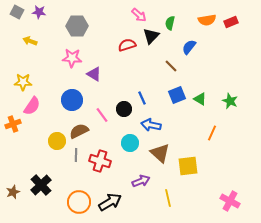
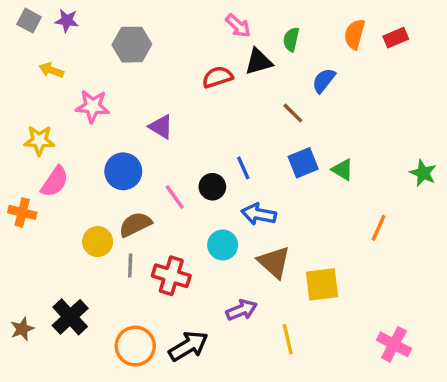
orange semicircle: (207, 20) -> (355, 34), turned 114
black triangle: (151, 36) -> (259, 62), turned 30
pink star: (72, 58) -> (92, 106), moved
green star: (230, 101) -> (423, 173), moved
orange cross: (13, 124) -> (22, 212), turned 35
orange line: (212, 133) -> (379, 228), moved

